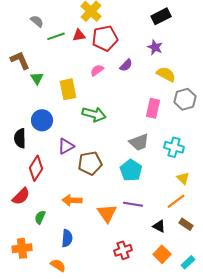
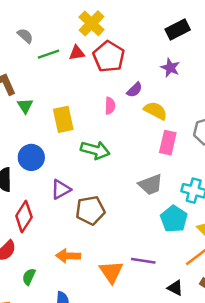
red pentagon: (105, 38) -> (109, 57), turned -30
pink semicircle: (97, 70) -> (110, 106), moved, turned 128
yellow semicircle: (166, 74) -> (156, 111), moved
cyan pentagon: (131, 170) -> (174, 219), moved

